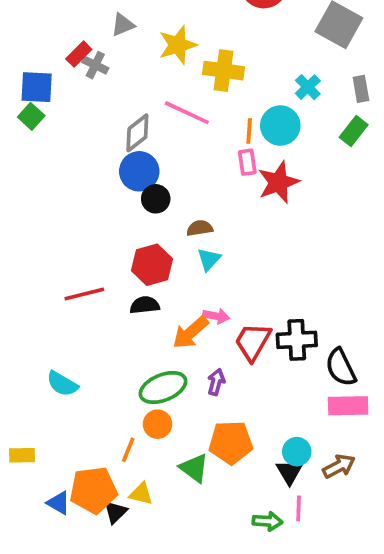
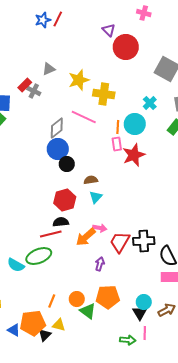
red line: (84, 294) -> (51, 234), moved
green ellipse: (163, 388) -> (39, 256), moved
orange circle: (158, 424) -> (77, 299), moved

